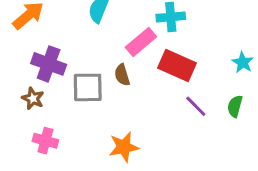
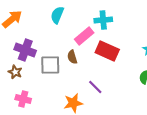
purple line: (196, 106) -> (95, 87), moved

